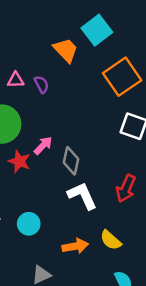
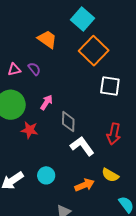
cyan square: (97, 30) -> (82, 19), moved
pink arrow: (43, 146) -> (46, 102), moved

